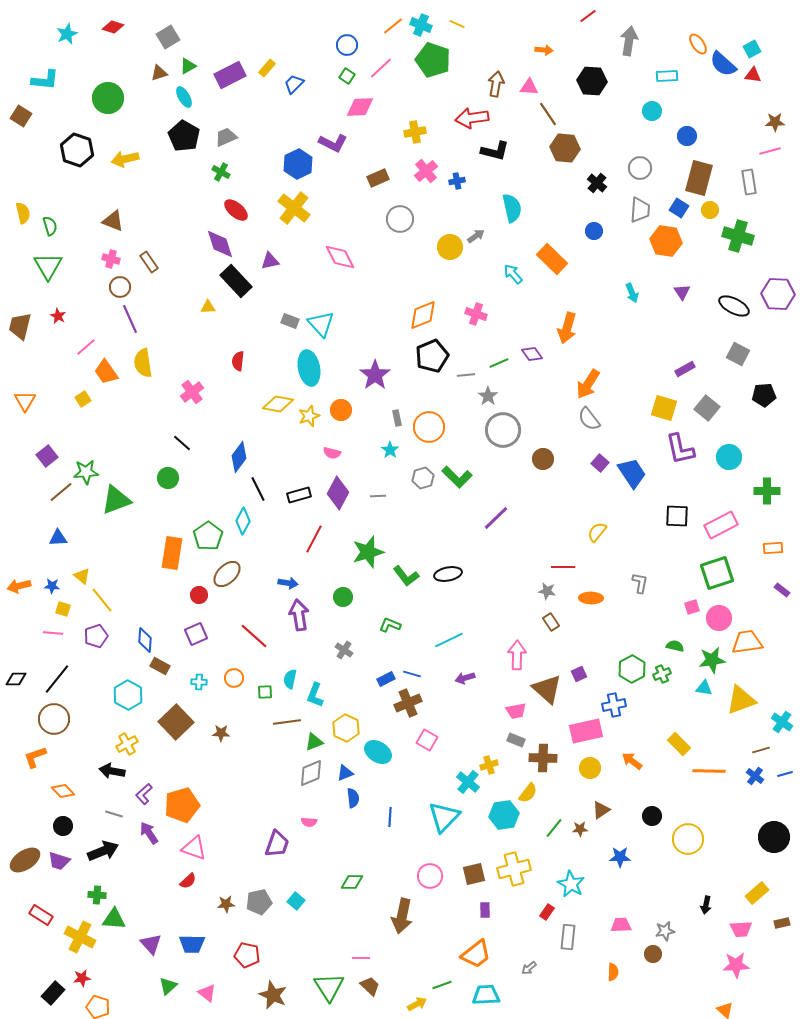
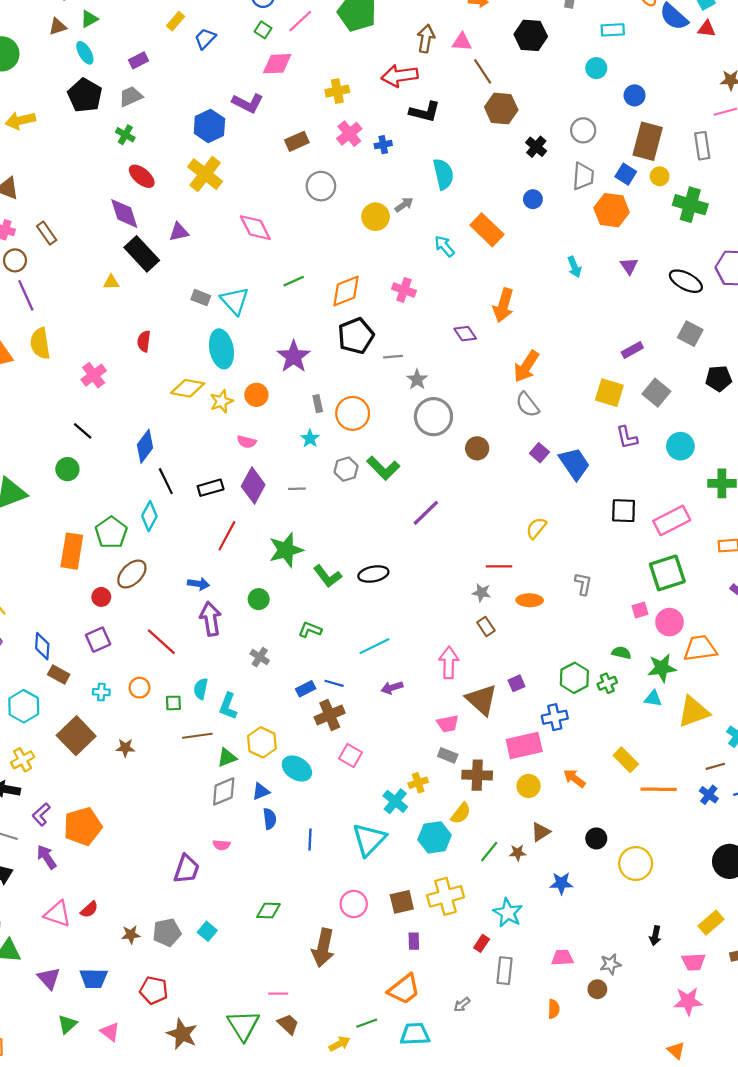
purple rectangle: (230, 75) -> (138, 60), moved, size x0.6
green line: (499, 363) -> (294, 281), moved
purple L-shape: (680, 449) -> (627, 437), size x0.7
pink triangle: (194, 848) -> (58, 914), moved

